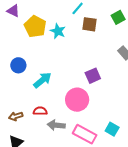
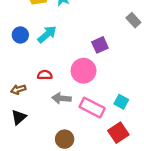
cyan arrow: (42, 80) -> (47, 34), moved
red semicircle: (40, 111) -> (45, 75), moved

